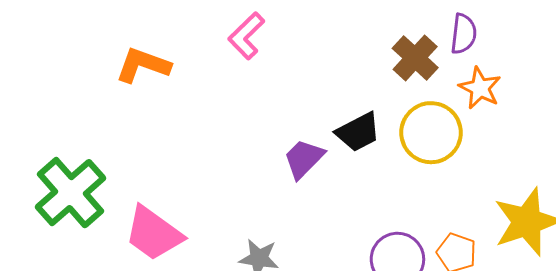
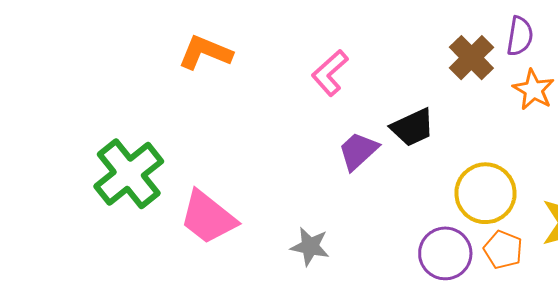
pink L-shape: (246, 36) -> (330, 73), moved
yellow circle: (431, 133) -> (485, 193), moved

